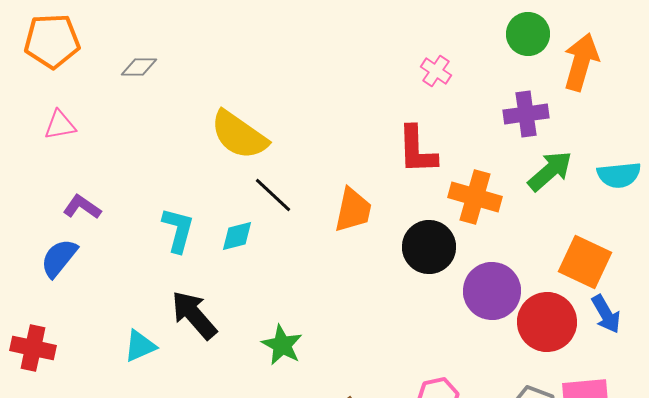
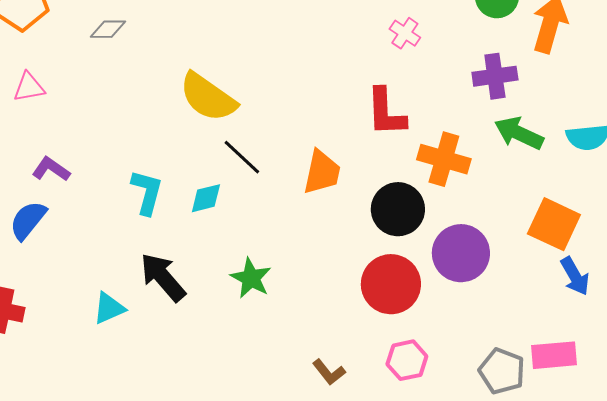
green arrow: (550, 171) -> (519, 133), turned -114
red circle: (547, 322) -> (391, 284), moved
green star: (282, 345) -> (251, 278), moved

